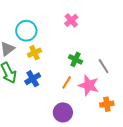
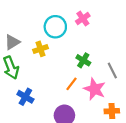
cyan circle: (26, 31) -> (55, 27), moved
blue cross: (33, 79) -> (25, 97), moved, turned -35

